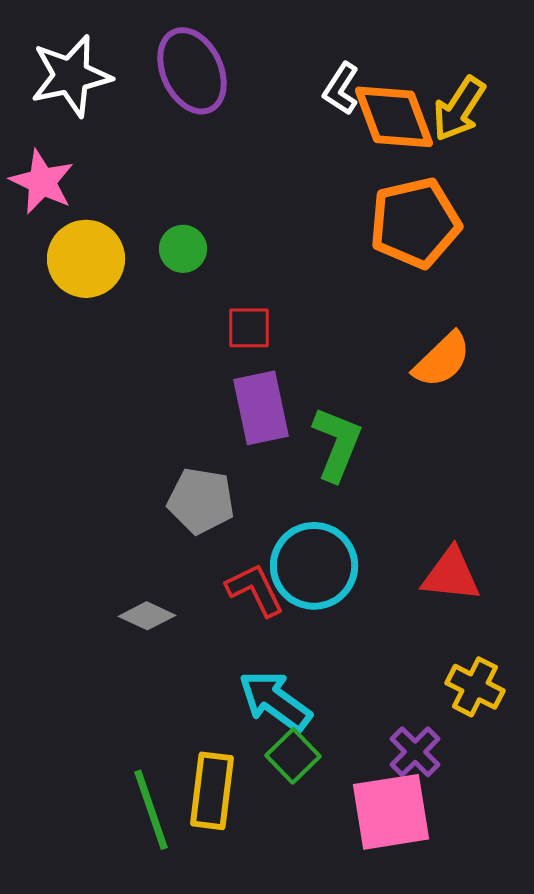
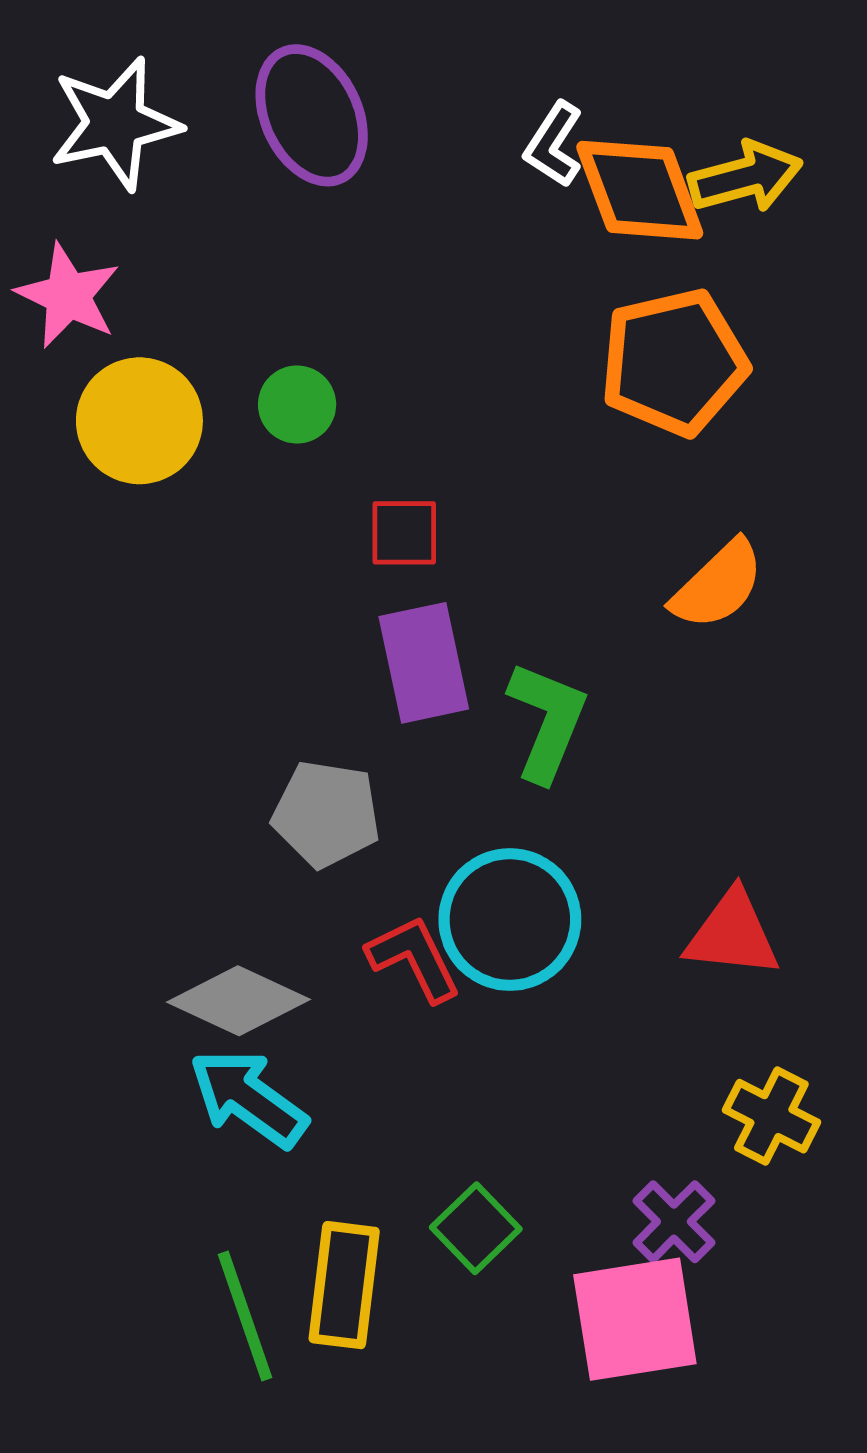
yellow arrow: (459, 109) -> (745, 177), turned -138
gray diamond: (147, 616) -> (239, 1001), size x1.5
cyan arrow: (275, 701) -> (248, 1098), moved

